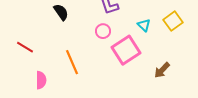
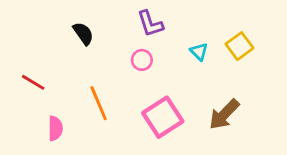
pink square: (126, 50) -> (163, 117), moved
brown arrow: (162, 70) -> (224, 114), size x1.4

